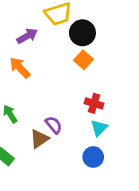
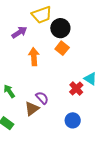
orange arrow: (20, 68) -> (34, 57), moved, turned 42
red cross: (94, 103) -> (76, 88), moved, turned 32
cyan triangle: (99, 128) -> (90, 79), moved, turned -40

